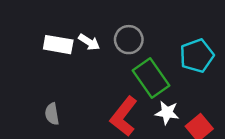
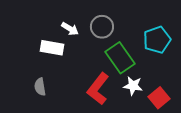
white rectangle: (58, 45) -> (52, 48), moved

